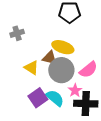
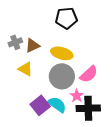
brown triangle: (50, 58) -> (32, 46), moved, turned -35
yellow triangle: (31, 68) -> (25, 69), moved

